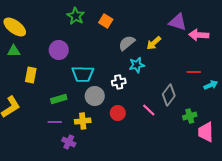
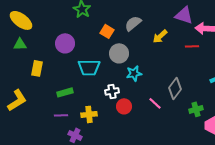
orange square: (106, 21) -> (107, 31), moved
gray semicircle: (127, 43) -> (133, 23), moved
cyan star: (137, 65) -> (134, 73), moved
red line: (194, 72) -> (192, 46), moved
white cross: (119, 82) -> (112, 91), moved
gray circle: (95, 96) -> (119, 53), moved

